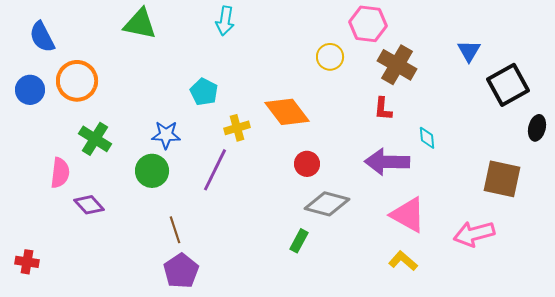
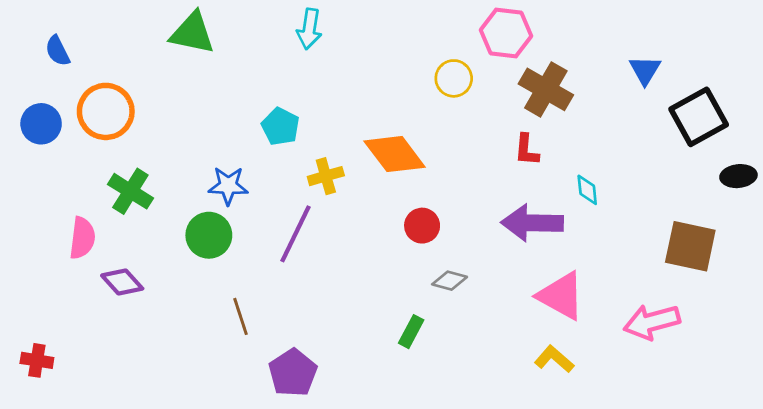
blue semicircle: (42, 37) -> (58, 51), size x0.7
black ellipse: (537, 128) -> (738, 176), turned 70
gray diamond: (327, 204) -> (450, 281), size x0.6
purple pentagon: (181, 271) -> (293, 373), moved

